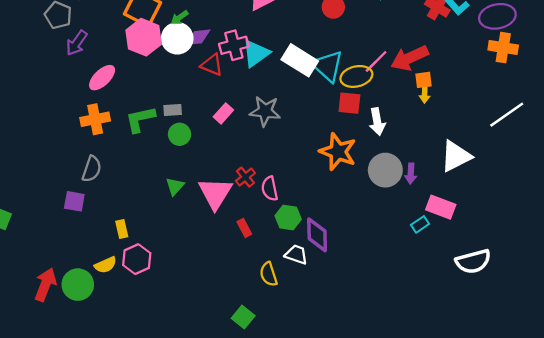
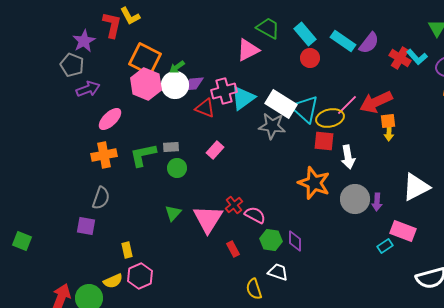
purple arrow: (77, 43) -> (88, 89), turned -145
gray star: (265, 111) -> (272, 126), moved
pink semicircle: (270, 189) -> (255, 215), turned 130
purple diamond: (317, 235) -> (295, 241), moved, size x0.7

